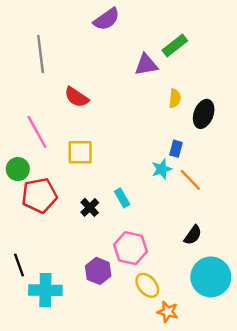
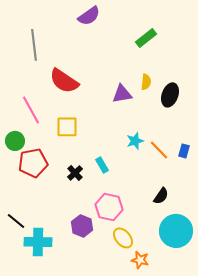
purple triangle: (146, 65) -> (122, 94), moved
red semicircle: (77, 97) -> (64, 81), size x1.4
blue rectangle: (176, 149) -> (184, 151), moved
black line: (19, 265) -> (16, 221), turned -30

